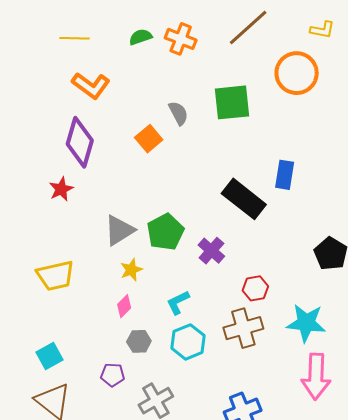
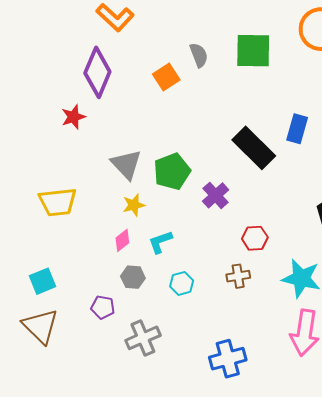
gray triangle: (119, 230) -> (126, 164), turned -48
cyan L-shape: (178, 302) -> (160, 242), moved
brown cross: (243, 328) -> (238, 276), size x0.6
cyan hexagon: (188, 342) -> (182, 283), size x0.7

